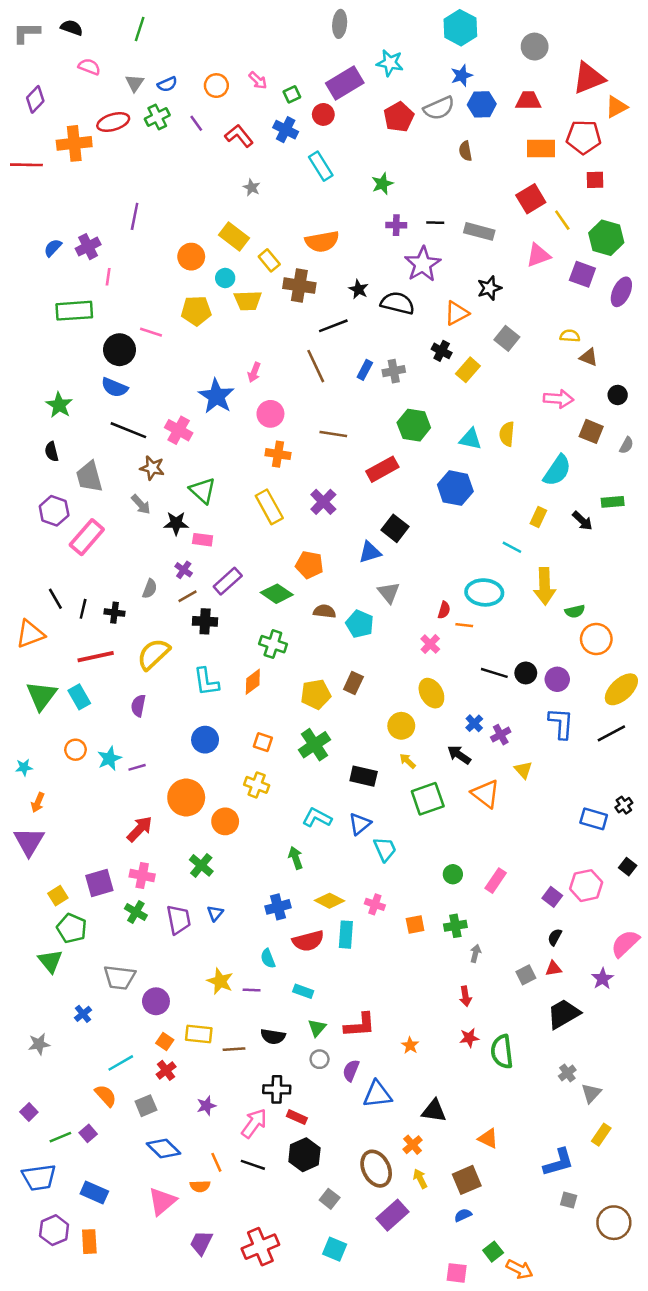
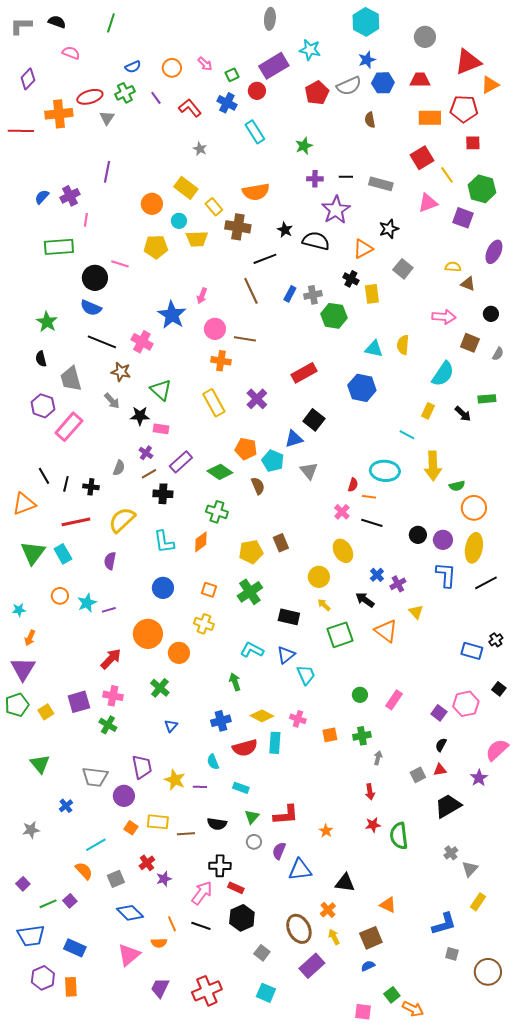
gray triangle: (135, 83) -> (107, 118), moved
purple ellipse: (621, 292) -> (494, 252), moved
yellow rectangle: (468, 370) -> (372, 294), turned -48
green hexagon: (414, 425) -> (334, 316), moved
brown line: (333, 434) -> (245, 339), moved
brown semicircle: (325, 611) -> (258, 486), turned 60
cyan pentagon: (360, 624) -> (273, 461), moved
black line: (494, 673) -> (372, 523), moved
brown rectangle: (353, 683) -> (281, 543), turned -48
yellow ellipse: (621, 689) -> (474, 548), moved, turned -36
purple trapezoid: (179, 920) -> (142, 767), moved
green pentagon: (72, 928) -> (17, 705), moved, turned 30
red cross: (166, 1070) -> (147, 863), moved

